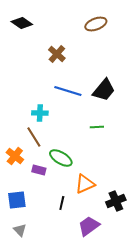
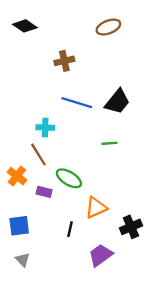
brown cross: (57, 54) -> (64, 61), turned 36

